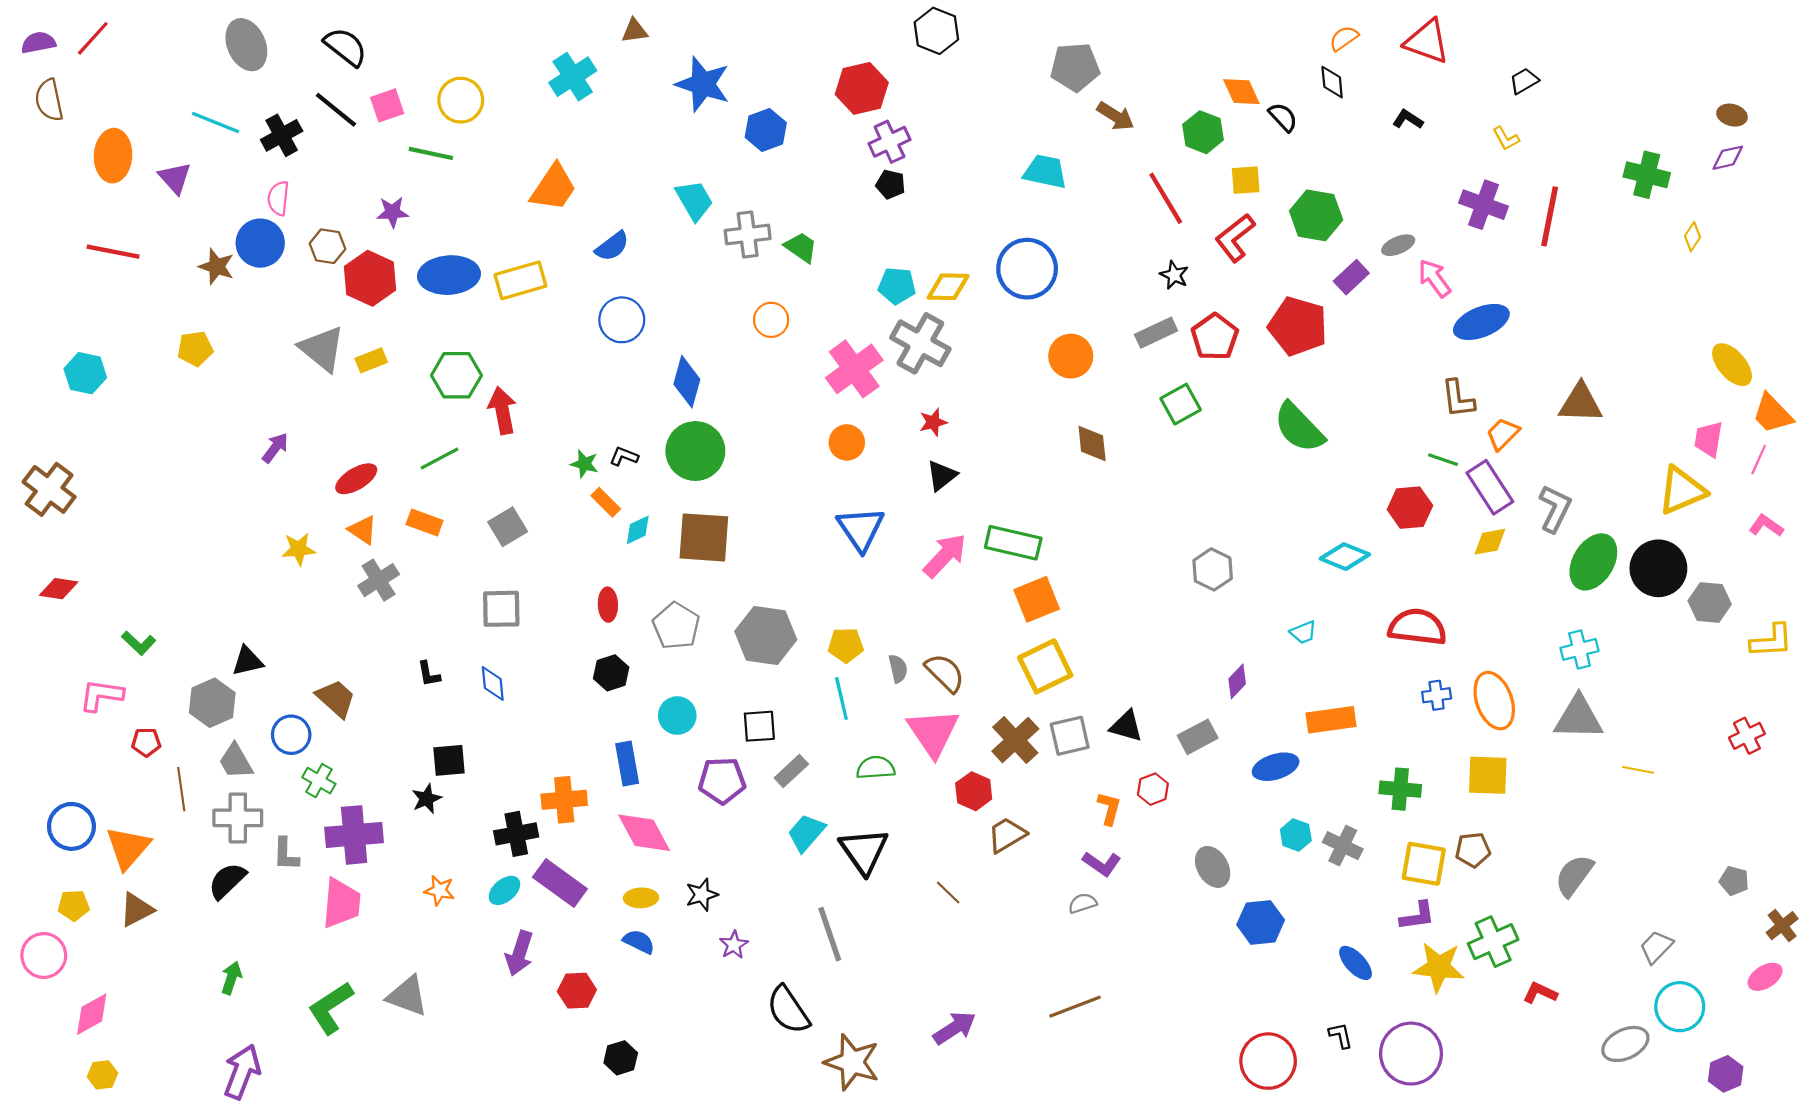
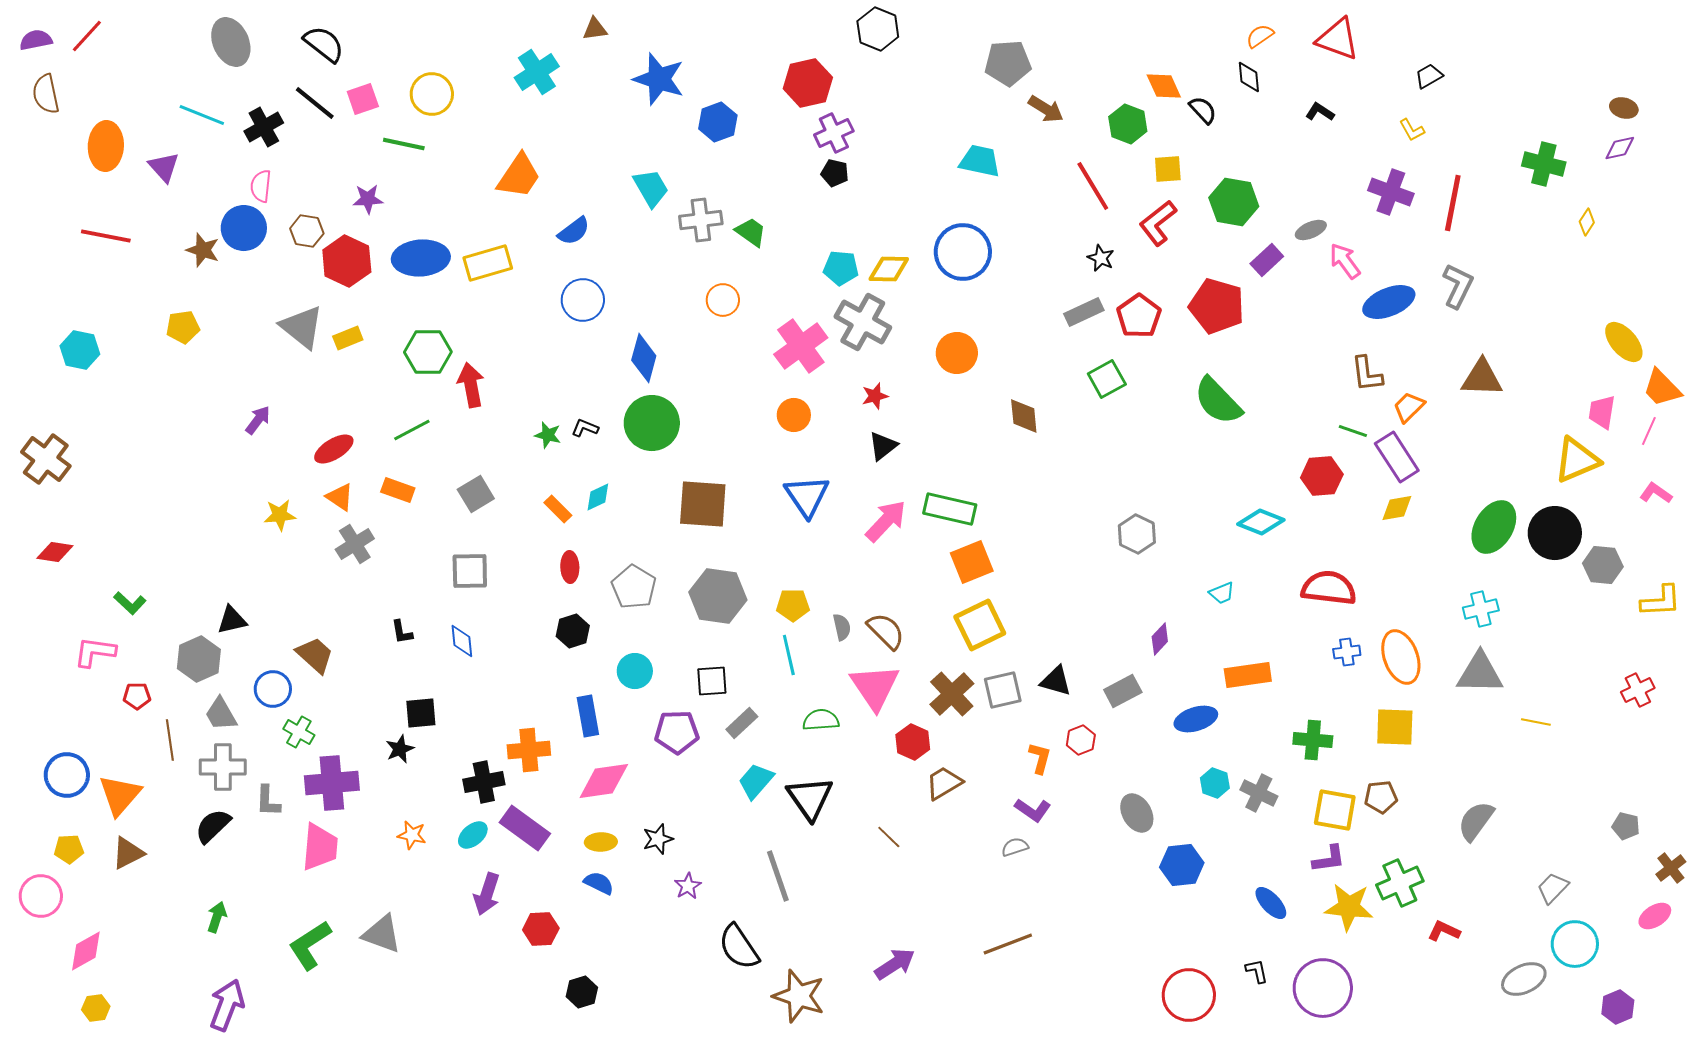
orange circle: (1071, 356) -> (957, 353), moved
orange rectangle: (606, 502) -> (558, 509), moved
gray L-shape: (1555, 509) -> (1458, 286), moved
brown square: (704, 537) -> (703, 504), moved
pink diamond: (644, 833) -> (604, 781), turned -70

